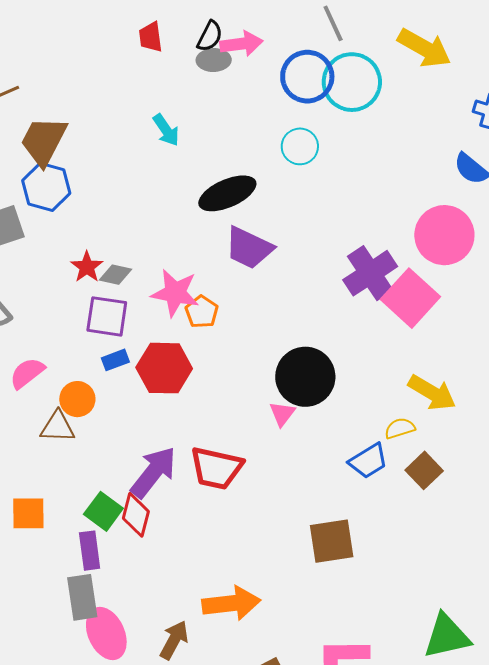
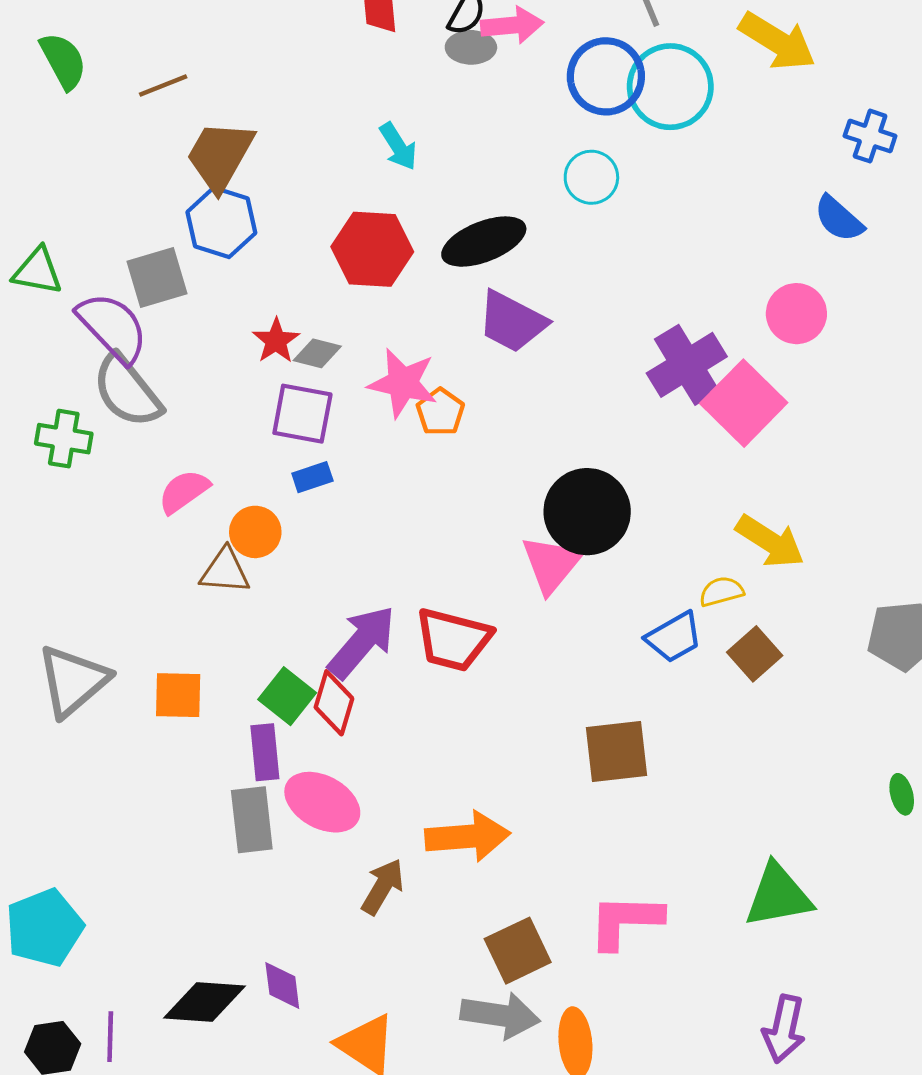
pink circle: (444, 235) -> (796, 314), size x0.7
red hexagon: (164, 368) -> (372, 249), moved
pink triangle: (282, 414) -> (552, 564), size x1.6
pink ellipse: (106, 634) -> (322, 802), moved, turned -39

